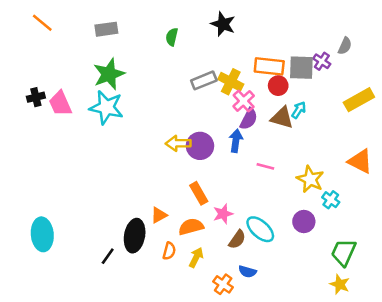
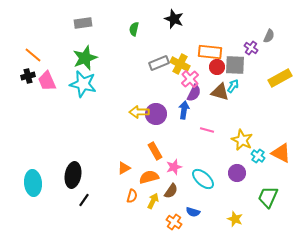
orange line: (42, 23) -> (33, 55), moved
gray square: (301, 68) -> (235, 65), moved
orange triangle: (360, 161) -> (281, 153), moved
black ellipse: (135, 236) -> (73, 175), moved
brown semicircle: (237, 239) -> (171, 191), moved
yellow star: (340, 284) -> (235, 219), moved

